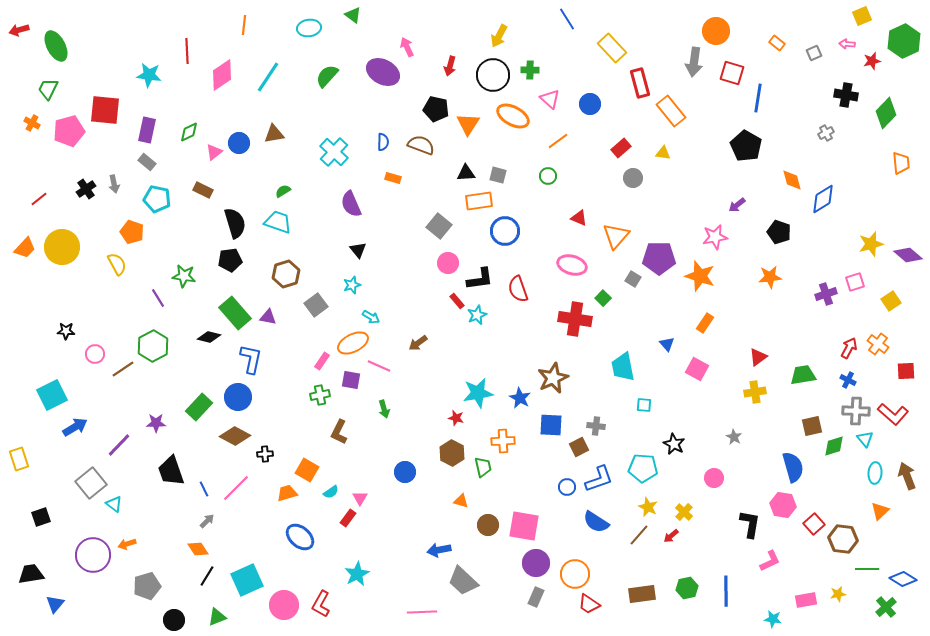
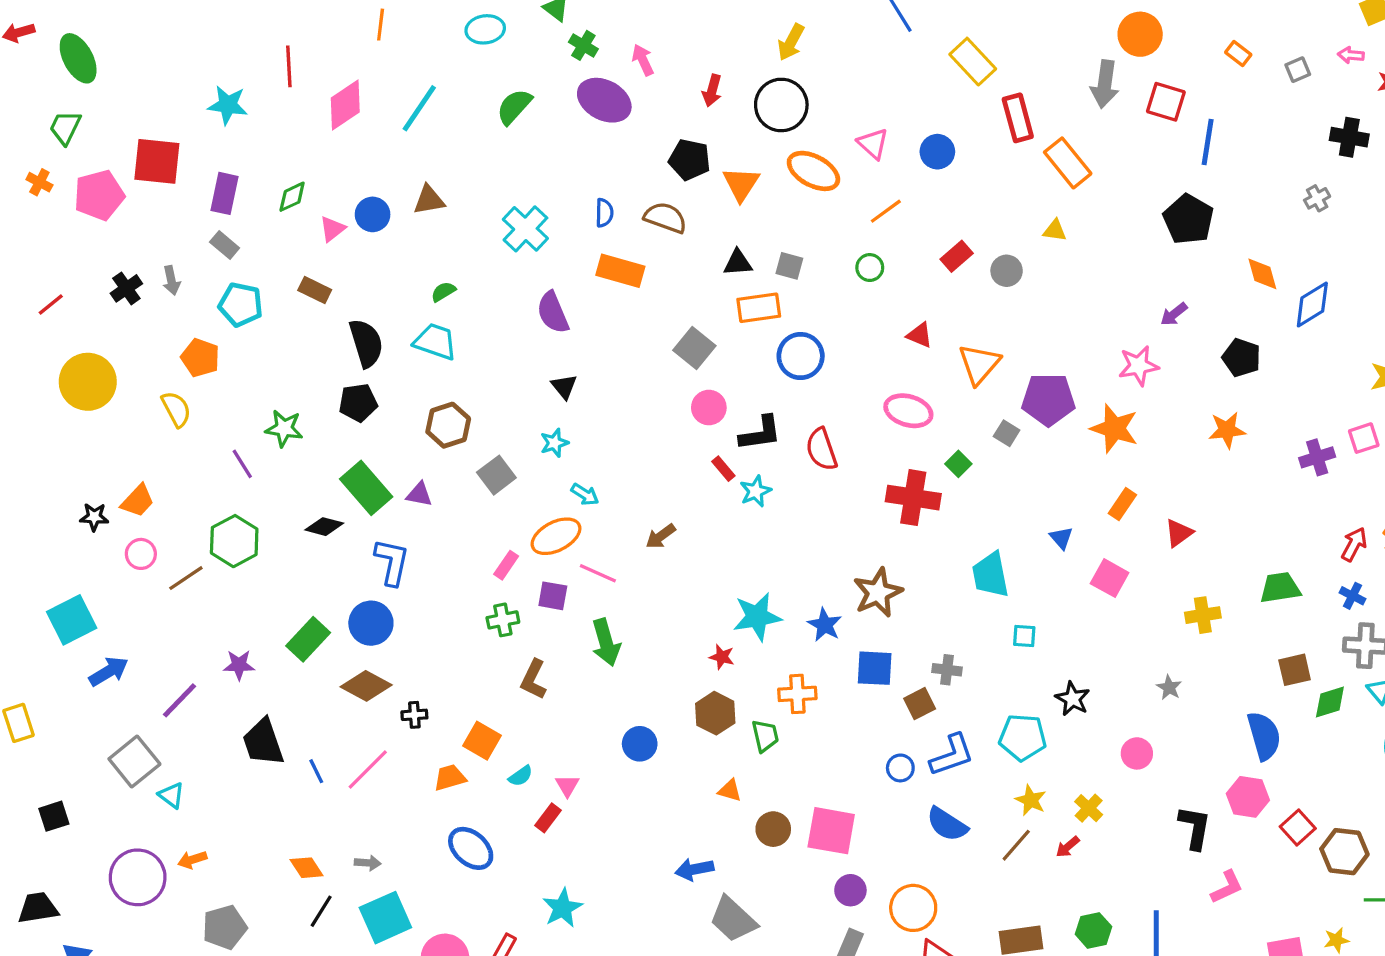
green cross: (530, 70) -> (583, 45), moved, turned 30
red rectangle: (621, 148) -> (957, 256), moved
orange rectangle: (393, 178) -> (620, 271), size x1.8
orange trapezoid: (25, 248) -> (138, 501), moved
red triangle: (758, 357) -> (1179, 533), moved
green arrow: (384, 409) -> (606, 642), size x1.6
gray arrow: (207, 521) -> (368, 863), moved, turned 49
purple circle: (536, 563) -> (850, 890), size x0.7

